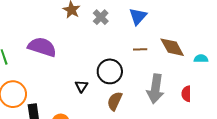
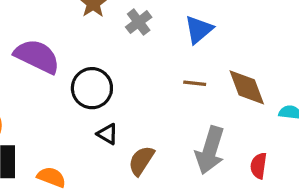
black circle: (110, 71) -> (92, 88), moved
black triangle: (81, 86) -> (108, 134), moved, turned -40

